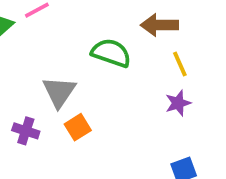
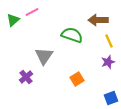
orange square: (78, 127) -> (77, 79), moved
purple cross: (26, 131) -> (26, 77), turned 32

